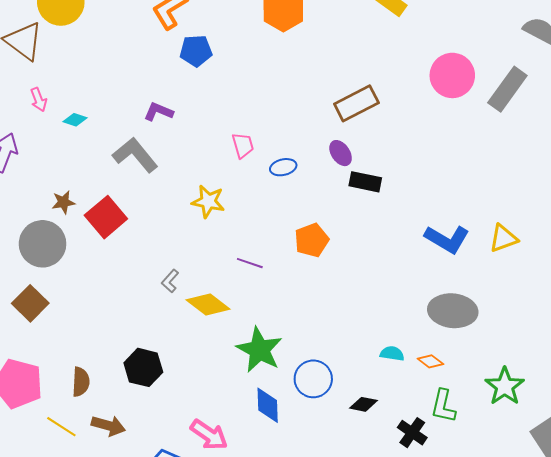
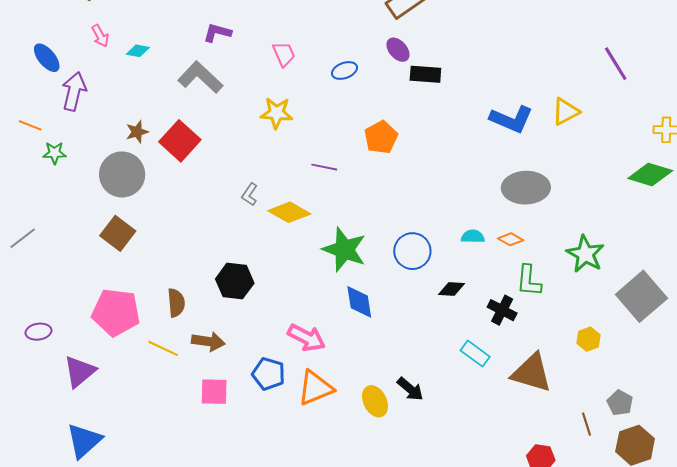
pink trapezoid: (243, 145) -> (284, 54), moved
blue circle: (313, 379) -> (412, 251), moved

